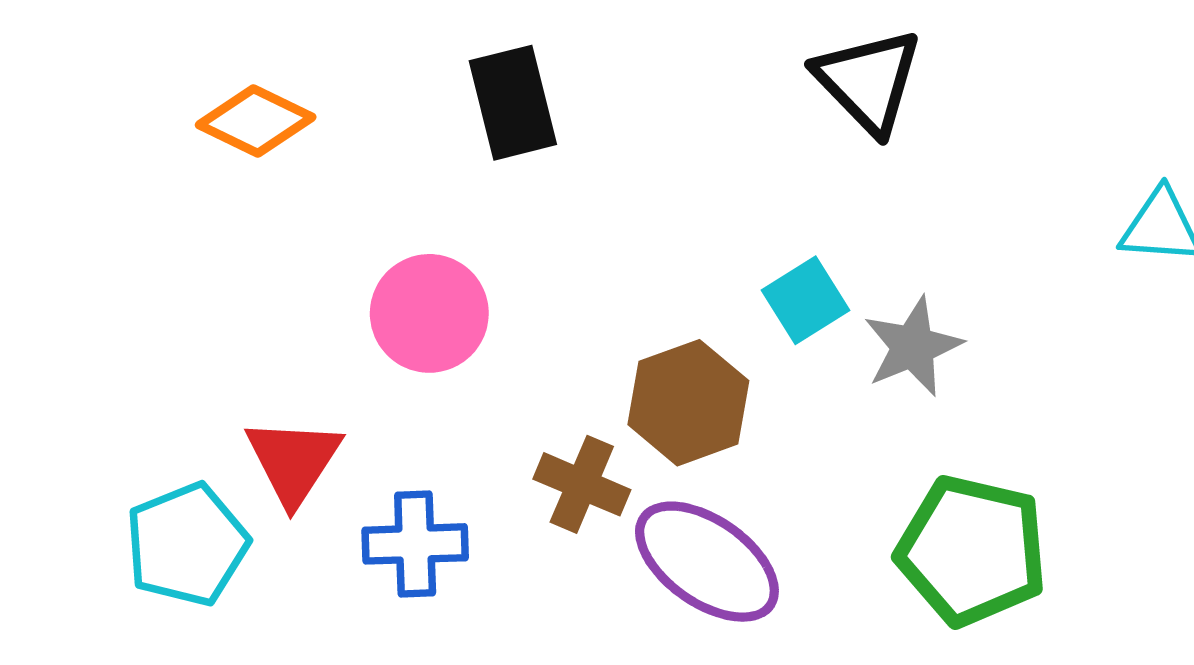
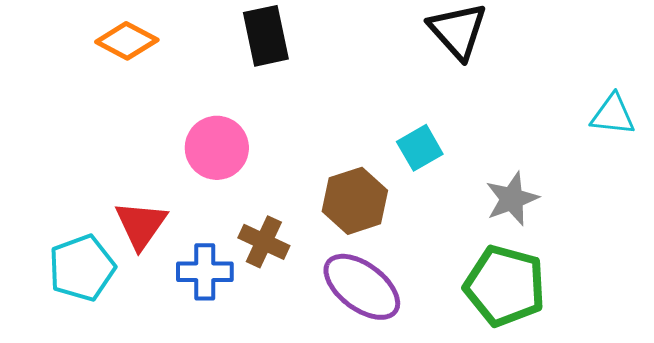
gray star: (913, 347) -> (512, 199), moved
brown cross: (582, 484) -> (264, 242), moved

